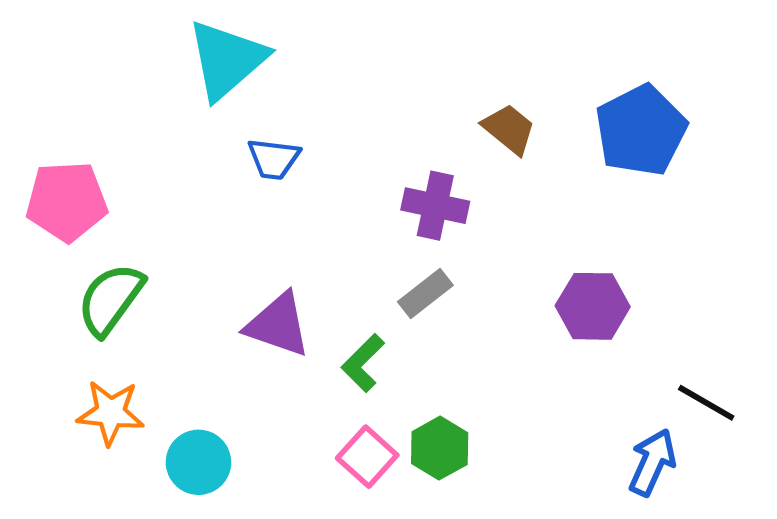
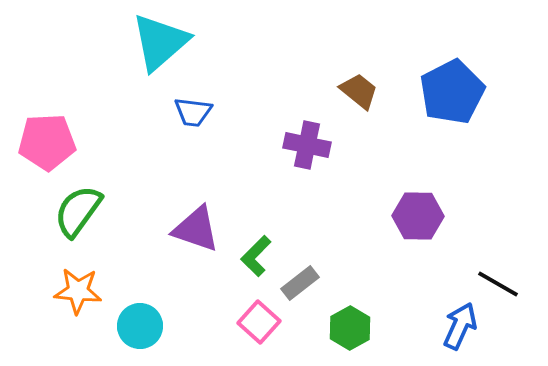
gray rectangle: (425, 294) -> (300, 283), moved
green hexagon: (440, 448) -> (350, 328), moved

